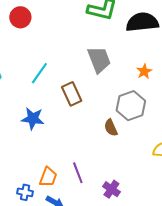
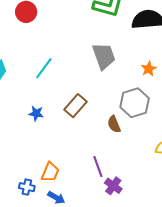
brown rectangle: (72, 94) -> (76, 106), moved, turned 65
blue star: (33, 119) -> (36, 113), size x0.7
purple line: (78, 173) -> (98, 167), moved

